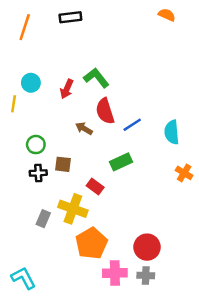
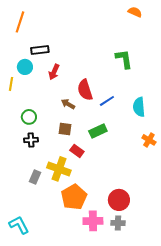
black rectangle: (70, 17) -> (40, 50), moved
green L-shape: (96, 78) -> (124, 59), moved, turned 30
brown square: (63, 164) -> (65, 129), moved

